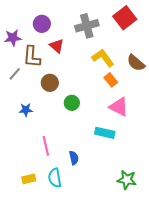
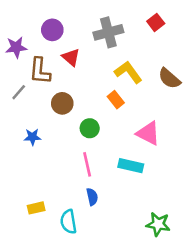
red square: (125, 18) -> (156, 22), size x0.6
orange rectangle: (111, 80) -> (116, 100), moved
pink line: (46, 146) -> (87, 164), moved
yellow rectangle: (29, 179) -> (36, 208), moved

